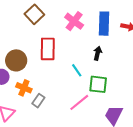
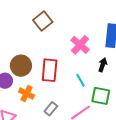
pink cross: (74, 21) -> (80, 45), moved
red rectangle: (48, 49) -> (50, 70), moved
gray rectangle: (38, 101) -> (51, 109), moved

